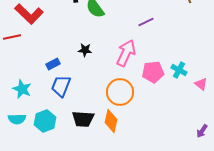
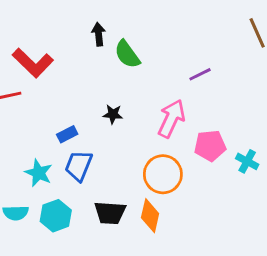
cyan cross: (179, 70) -> (247, 161), moved
cyan star: (22, 89) -> (39, 173), moved

